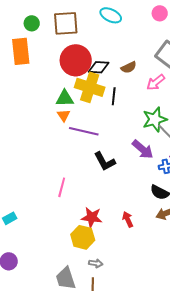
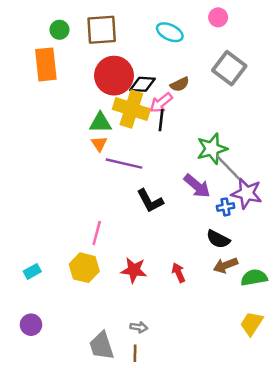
cyan ellipse: (111, 15) -> (170, 32), moved
pink arrow: (156, 82) -> (161, 103), moved
yellow hexagon: (83, 237) -> (84, 268), moved

